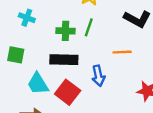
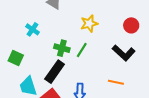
orange line: (122, 52) -> (116, 82), moved
black rectangle: (64, 60) -> (55, 72), turned -70

